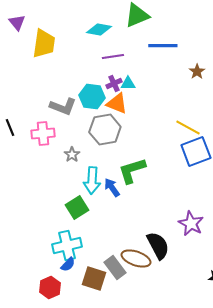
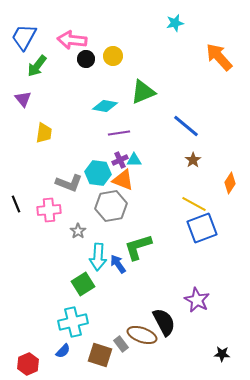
yellow trapezoid: (44, 44) -> (44, 133), moved, size x0.7
blue line: (163, 46) -> (186, 126), moved, turned 40
brown star: (197, 72) -> (193, 160), moved
blue semicircle: (68, 264) -> (63, 351), moved
gray rectangle: (115, 268) -> (121, 344), size x0.7
red hexagon: (50, 288) -> (28, 364), moved

